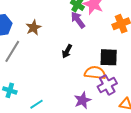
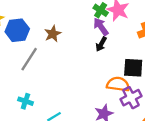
black arrow: (67, 51) -> (101, 44), moved

